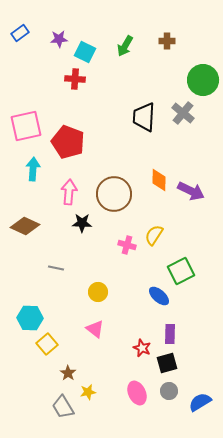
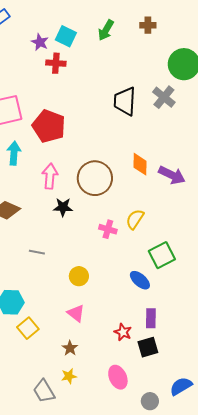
purple star: (59, 39) -> (40, 42), moved, turned 30
brown star: (68, 373) -> (70, 348), moved
gray circle: (169, 391) -> (150, 401), moved

